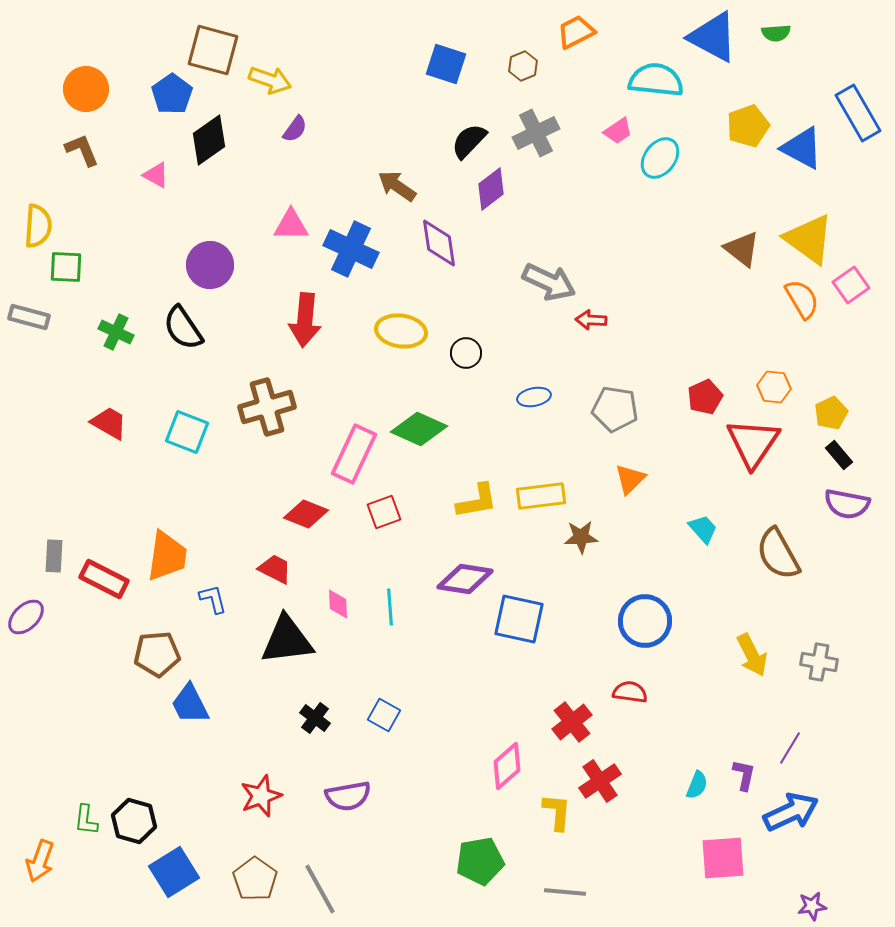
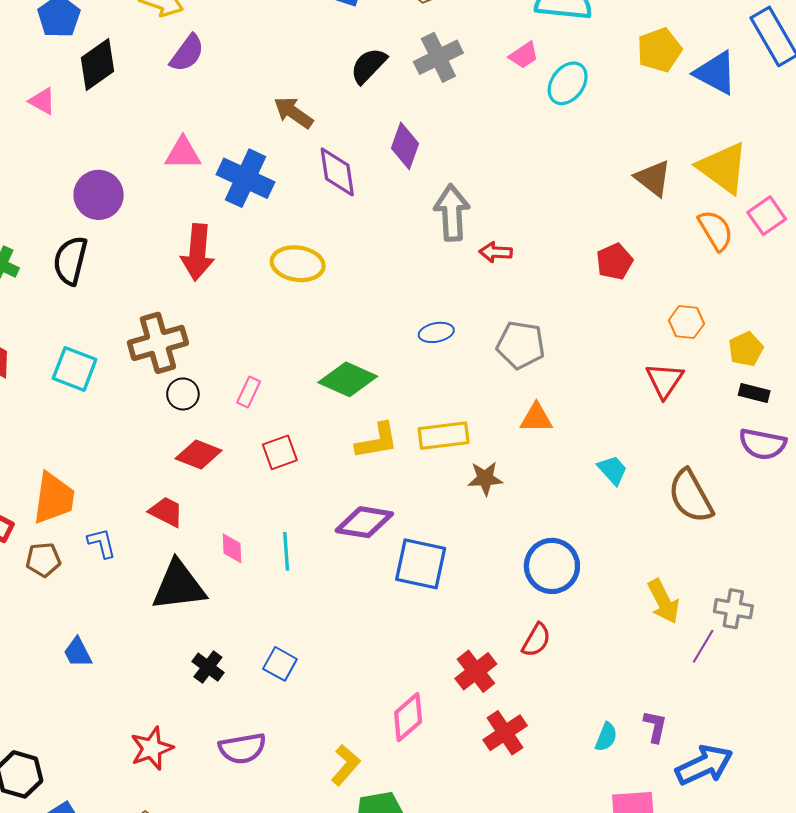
purple semicircle: (295, 129) -> (187, 53), size x1.4
purple diamond: (491, 189) -> (405, 146), moved, turned -33
gray arrow: (549, 282) -> (452, 213), turned -118
black semicircle: (183, 328) -> (70, 261), turned 48
black circle: (466, 353) -> (183, 394), moved
red pentagon: (705, 397) -> (615, 262), moved
green diamond: (419, 429) -> (348, 379), moved
red triangle: (753, 443) -> (665, 380), size x0.7
pink rectangle: (354, 454) -> (249, 392), size x0.5
black rectangle: (839, 455) -> (754, 393), turned -36
orange triangle: (630, 479) -> (536, 418), turned 44
brown pentagon: (157, 654) -> (43, 560), moved, size x0.7
red semicircle: (630, 692) -> (536, 640), turned 112
blue trapezoid: (190, 704) -> (78, 652), size x0.7
purple line: (790, 748) -> (703, 646), moved
yellow L-shape: (557, 812) -> (346, 765), moved, turned 36

